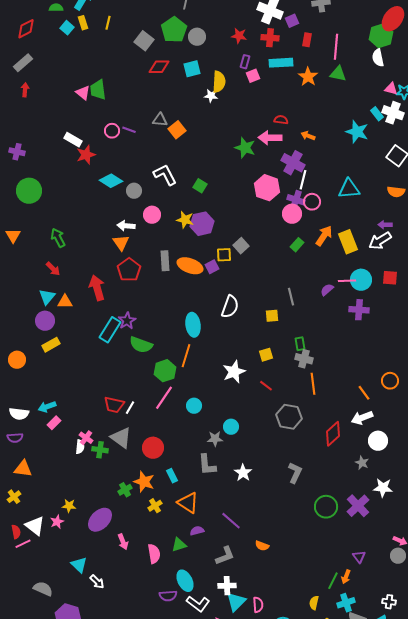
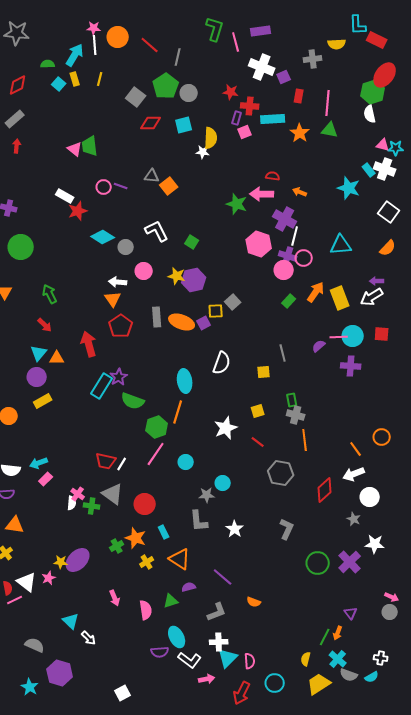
red cross: (270, 38) -> (250, 106), moved
orange semicircle: (396, 192) -> (388, 248), turned -54
purple ellipse: (100, 520) -> (78, 560), moved
cyan cross: (346, 603) -> (338, 659), turned -30

